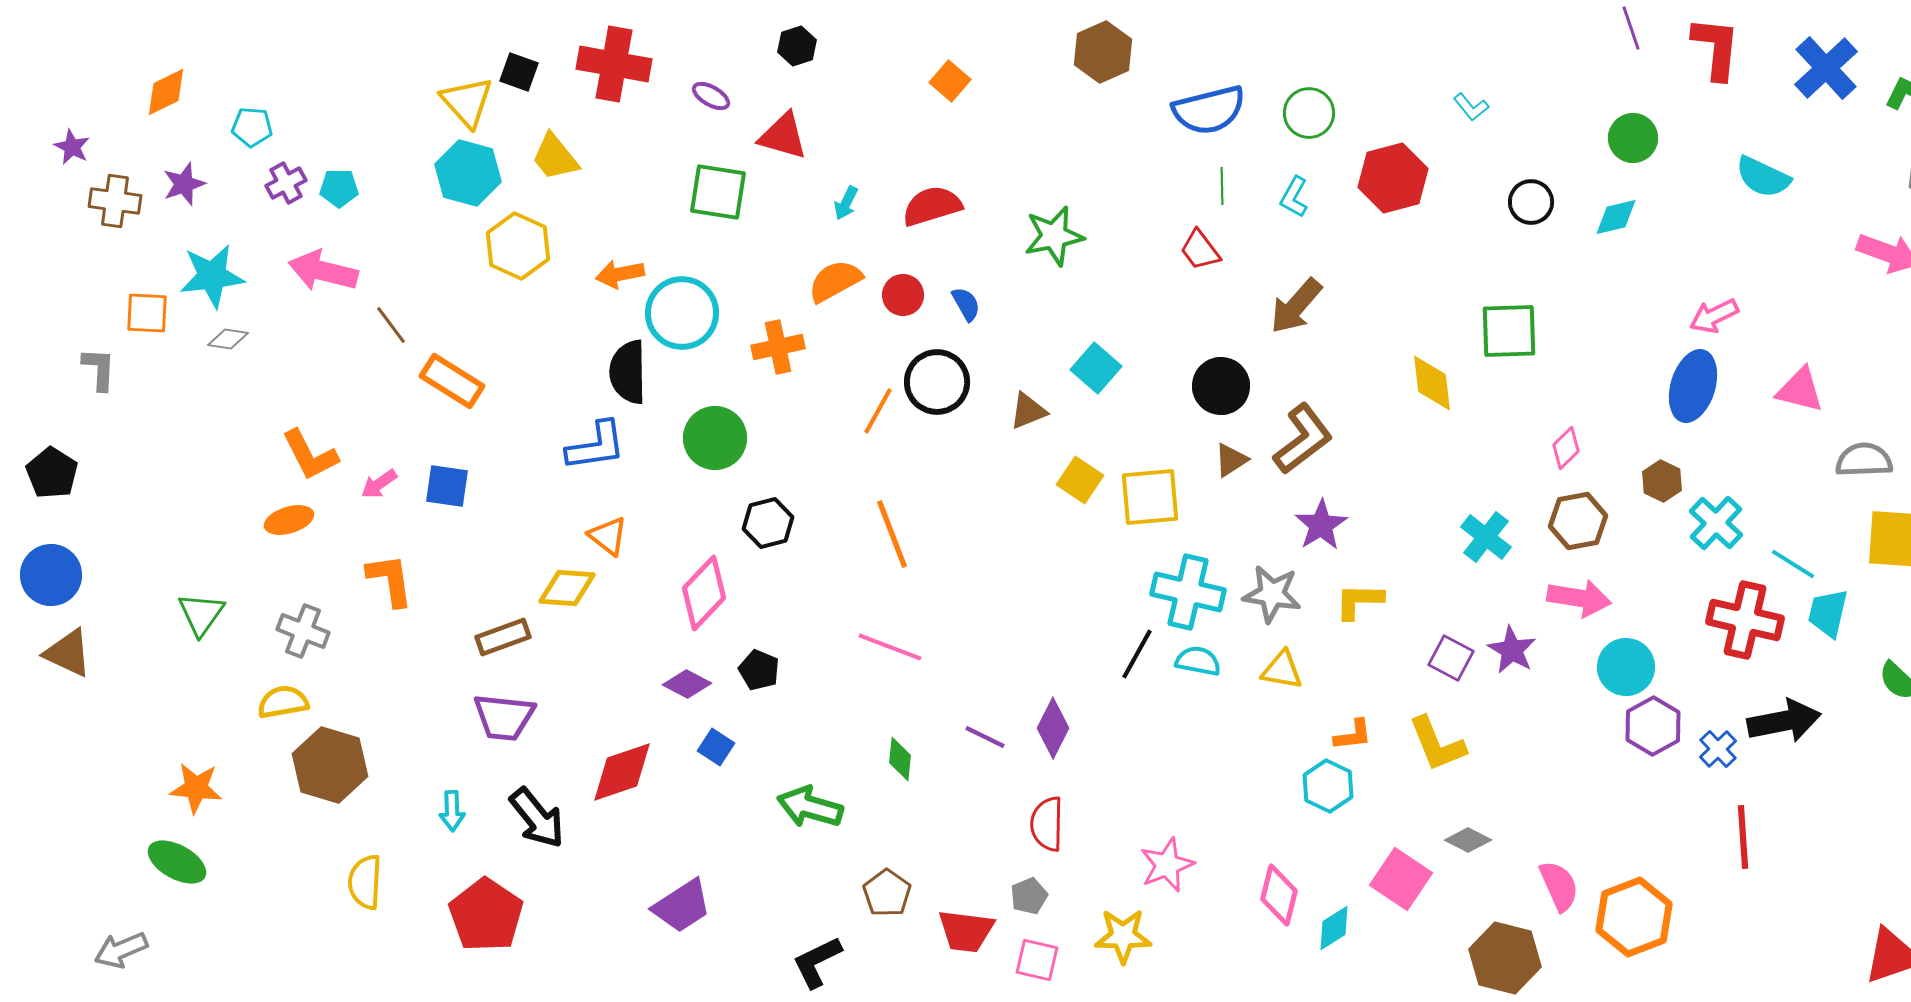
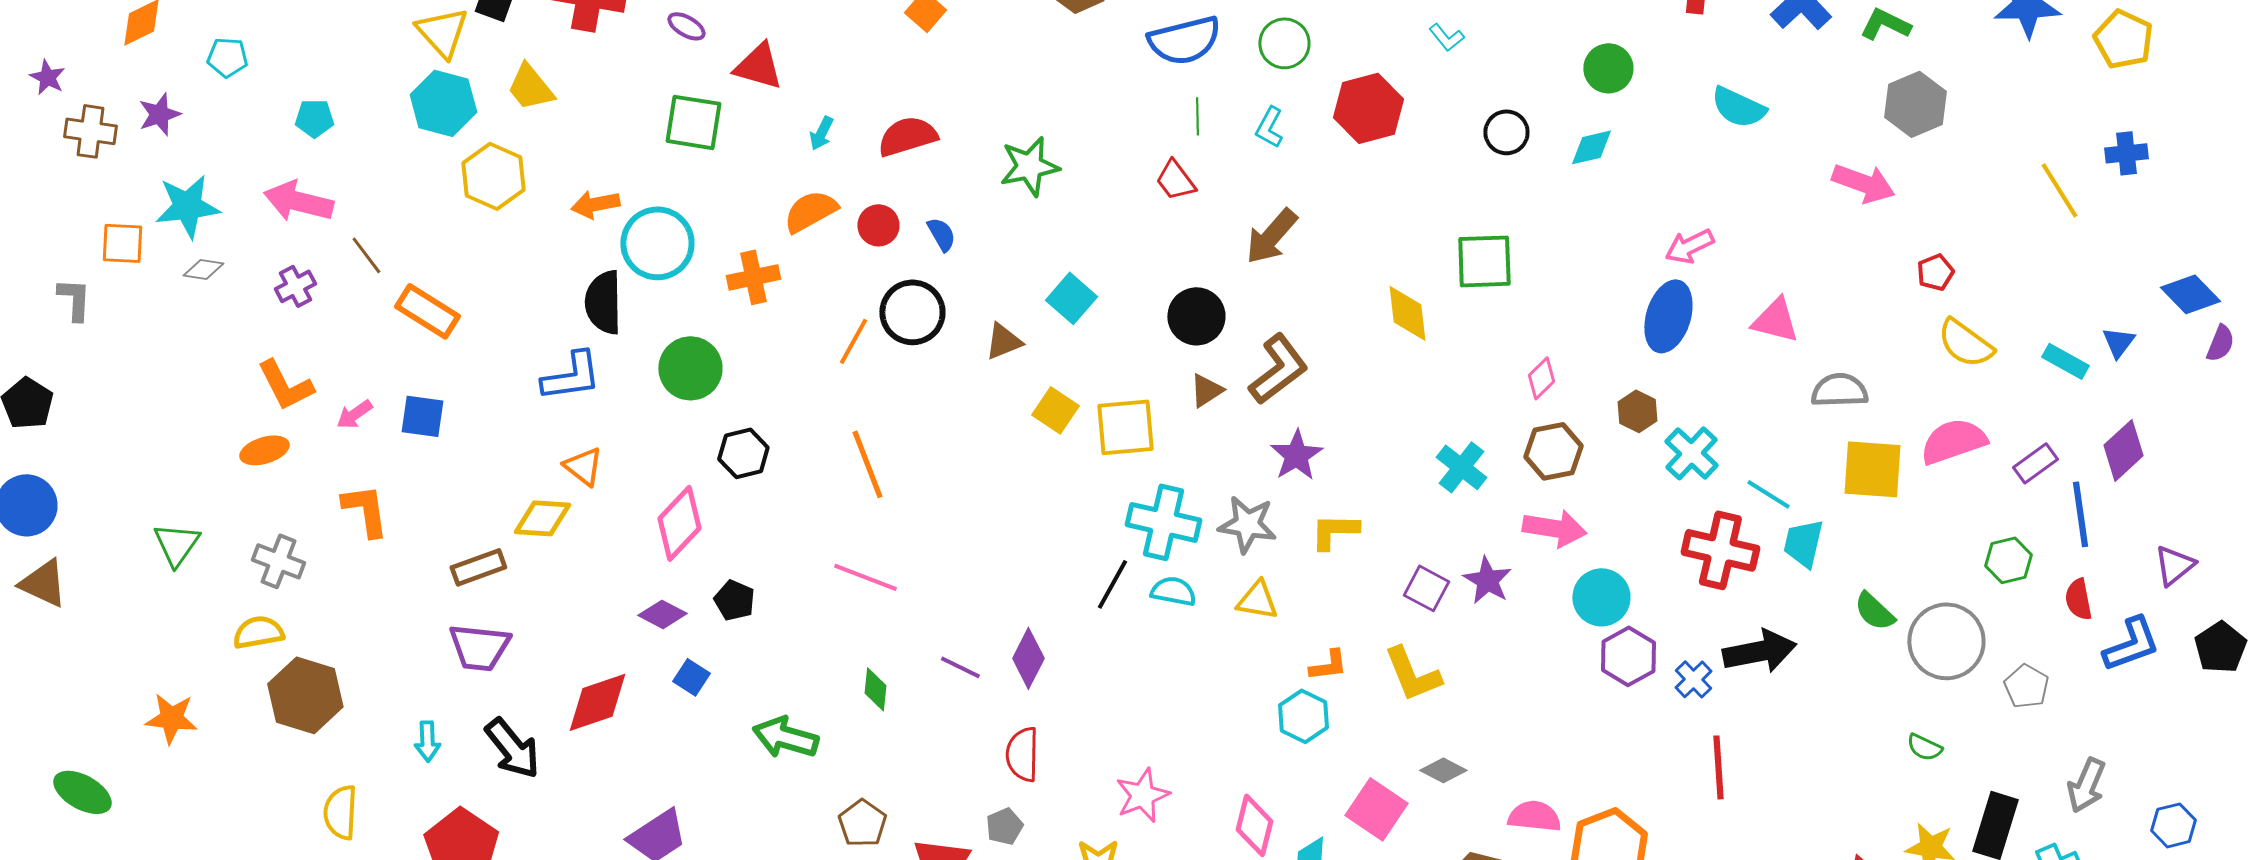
purple cross: (286, 183) -> (295, 286), moved
green ellipse: (177, 862) -> (82, 792), moved
pink semicircle: (1559, 886) -> (1534, 816), turned -60

